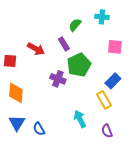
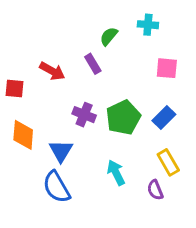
green pentagon: (79, 65) -> (123, 117), moved
yellow rectangle: (104, 100) -> (168, 162), moved
blue triangle: (17, 123) -> (61, 151), moved
blue semicircle: (39, 129) -> (57, 187), size x1.6

